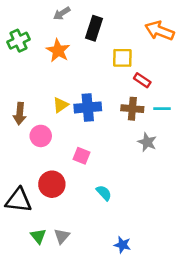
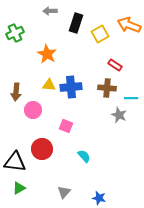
gray arrow: (62, 13) -> (50, 11), turned 32
orange star: (58, 51) -> (47, 54), moved
yellow square: (122, 58) -> (100, 34), moved, turned -30
yellow triangle: (61, 105) -> (49, 85), turned 40
cyan line: (162, 109) -> (131, 98), moved
green triangle: (38, 236) -> (19, 188), moved, turned 40
gray triangle: (62, 236) -> (64, 192), moved

